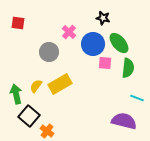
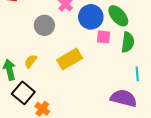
yellow rectangle: (60, 84) -> (70, 59), moved
cyan line: (137, 98) -> (137, 74), turned 64

